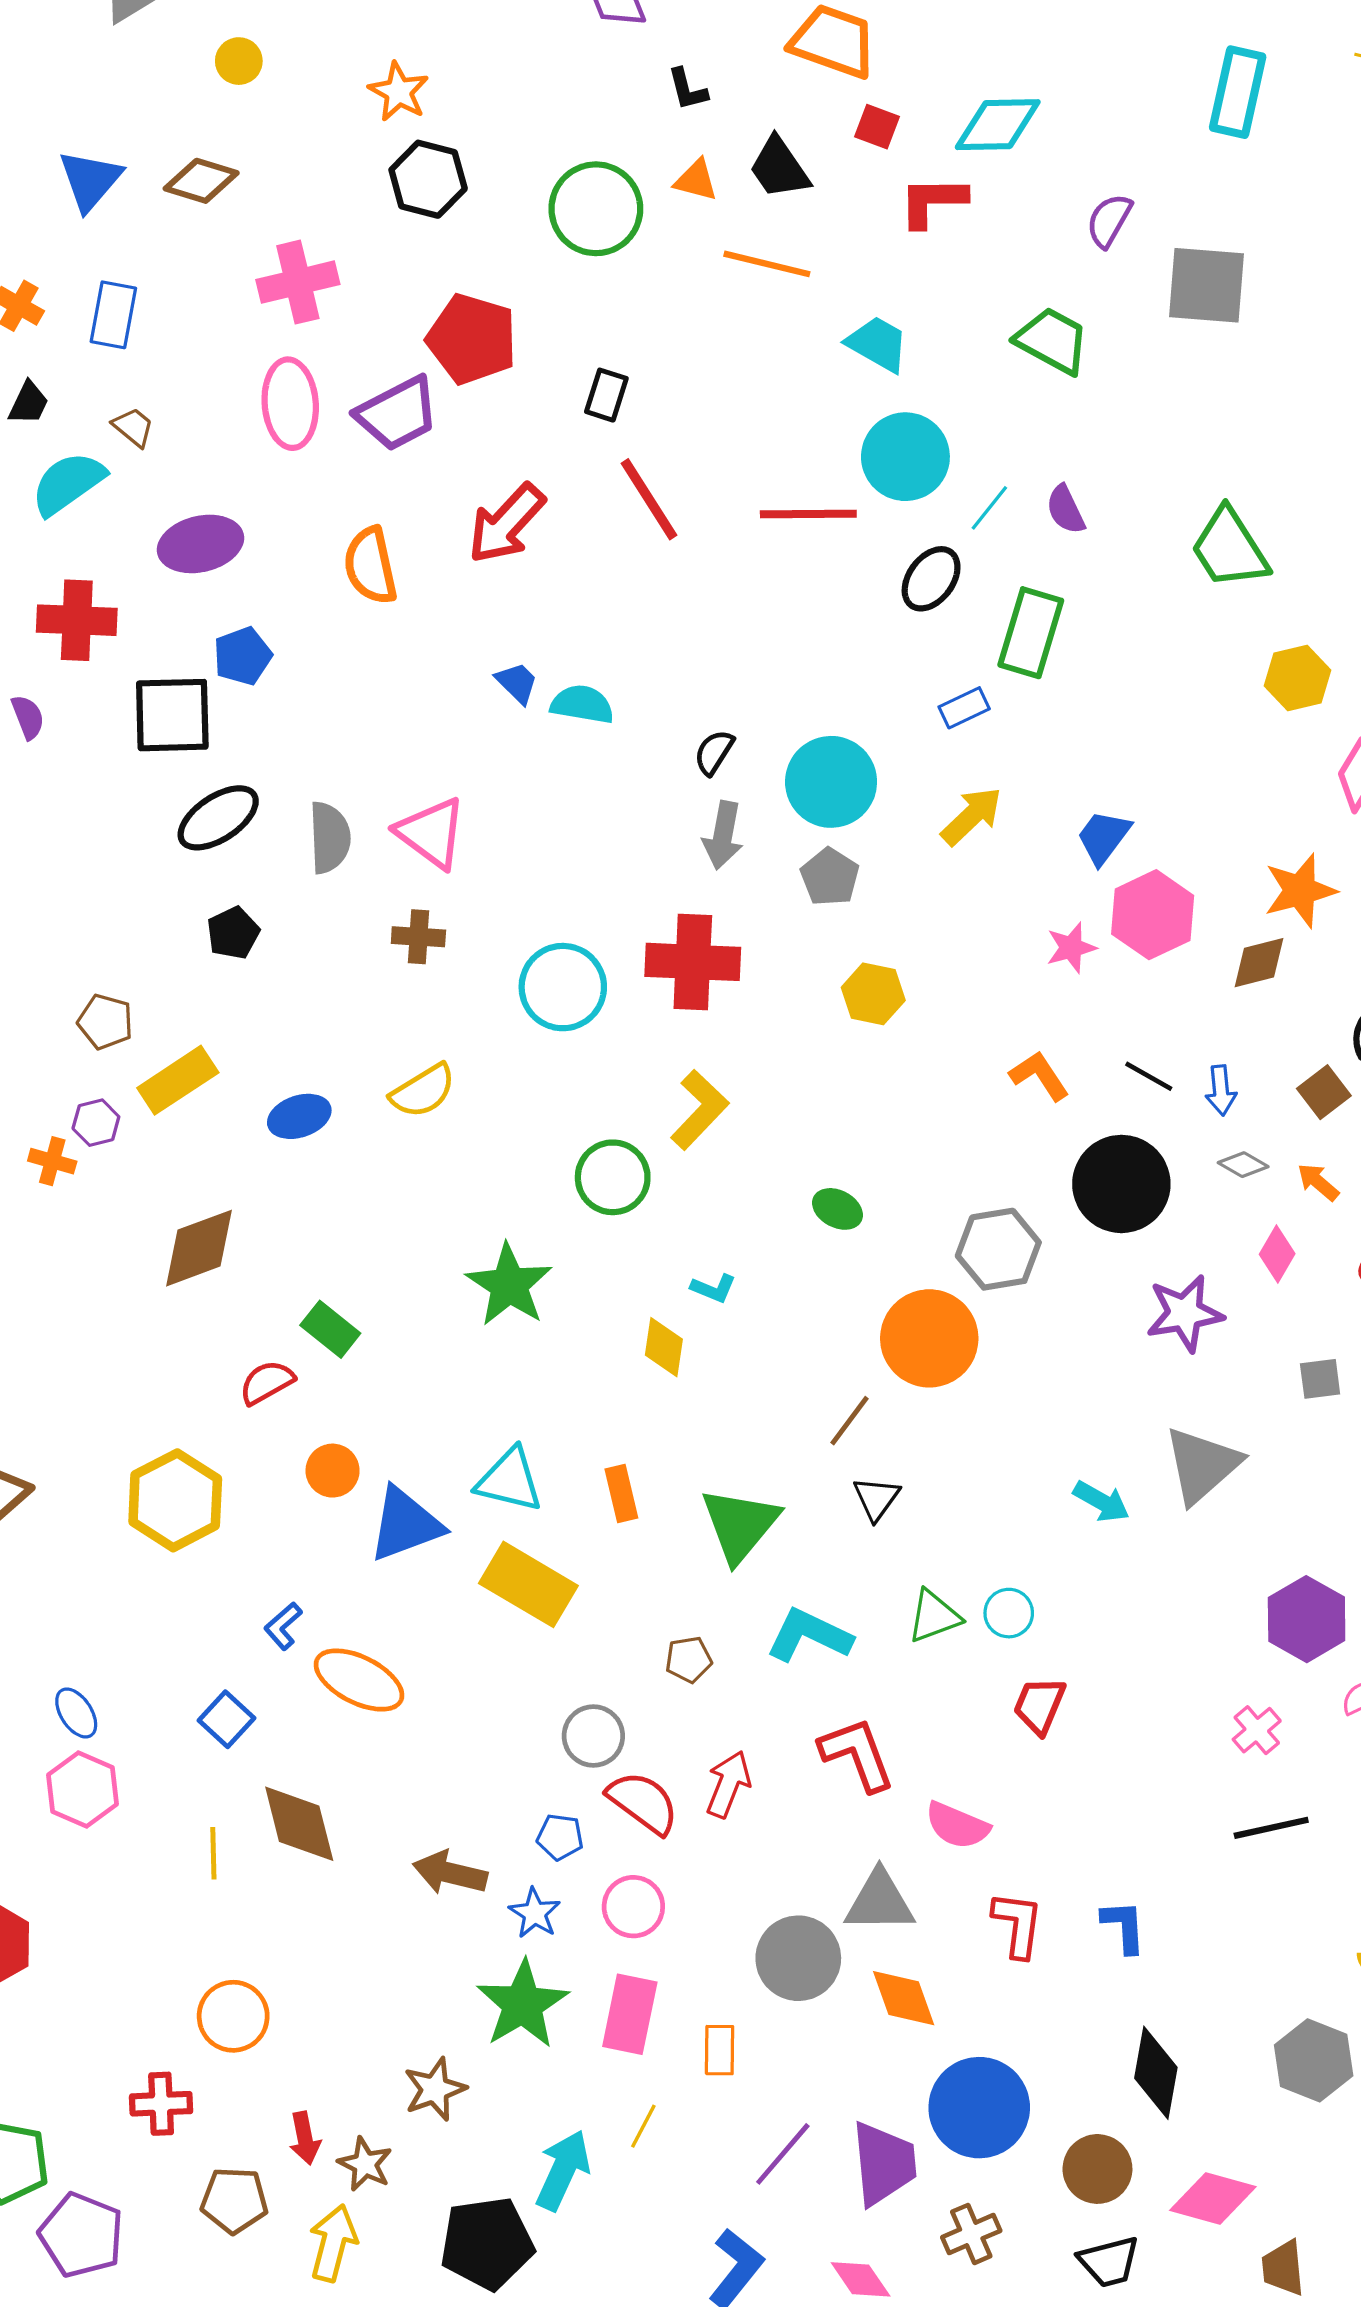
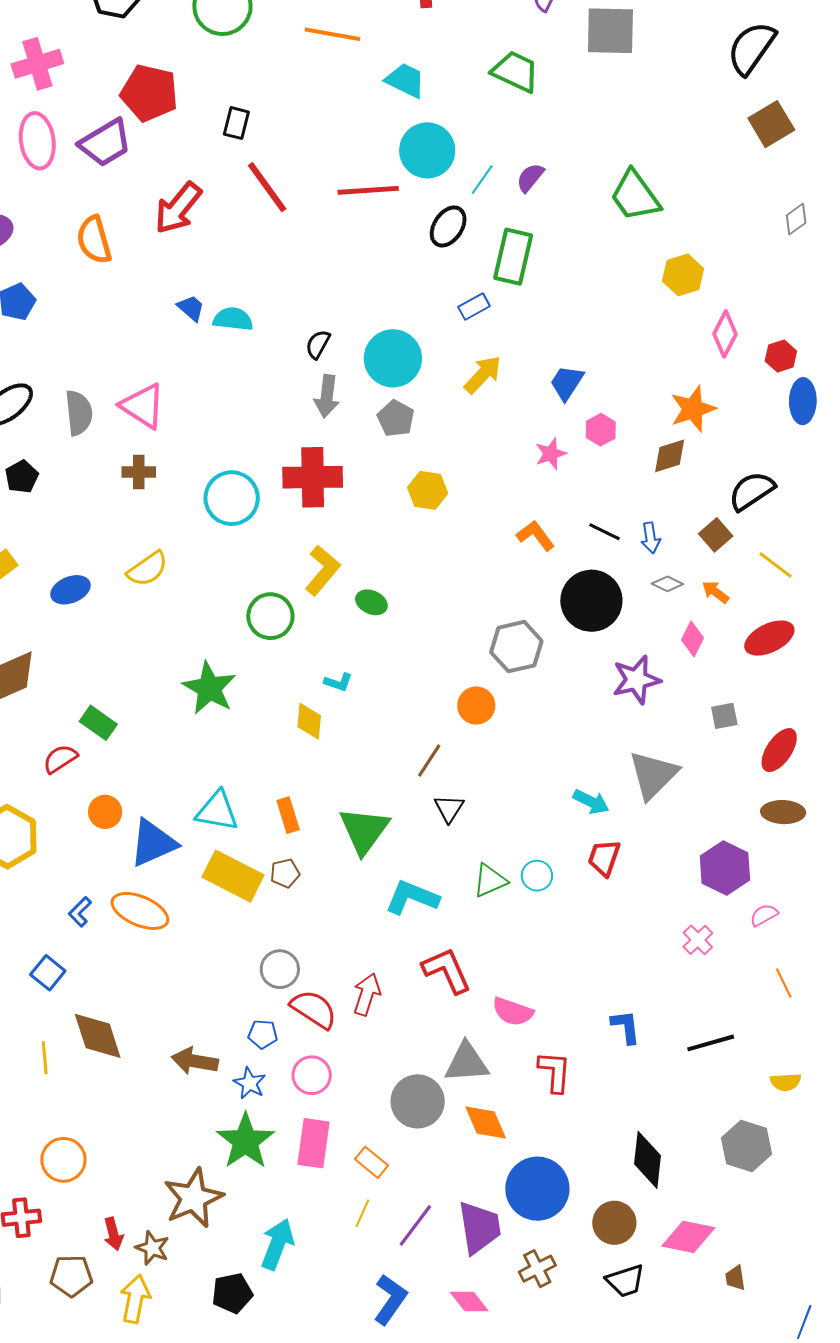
purple semicircle: (1065, 510) -> (530, 178), turned 68
pink hexagon: (1153, 915) -> (601, 430), size x0.6
green ellipse: (837, 1209) -> (371, 602), moved
orange circle: (929, 1338) -> (476, 706), size x0.6
brown pentagon: (689, 1660) -> (285, 873), moved
orange ellipse: (359, 1680) -> (140, 911), moved
red trapezoid: (1039, 1705) -> (604, 858), moved
black line: (1271, 1828) -> (711, 1043), moved
blue L-shape: (1124, 1926) -> (626, 1027), moved
orange rectangle: (720, 2050) -> (371, 1162), turned -48
brown star: (435, 2089) -> (193, 1198), size x1.5
yellow line: (643, 2126) -> (362, 1213), moved
black pentagon: (487, 2243) -> (232, 1293), size x0.7
brown trapezoid: (1283, 2268) -> (735, 1278), size x0.7

